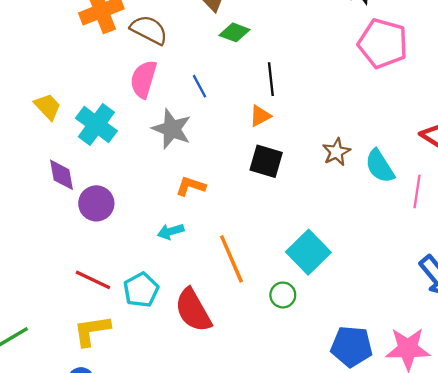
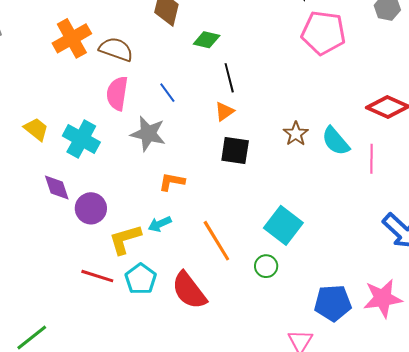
green diamond: (235, 32) -> (207, 40), moved
yellow L-shape: (92, 331) -> (125, 239), moved

